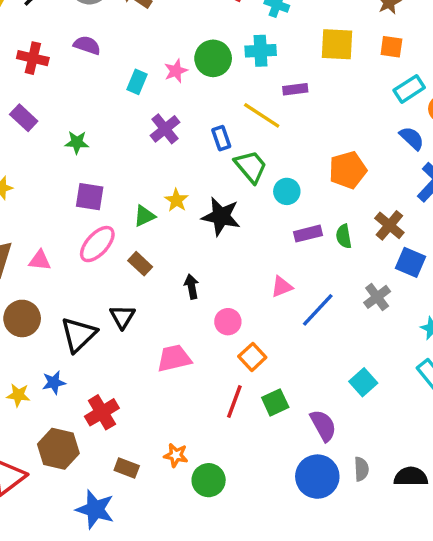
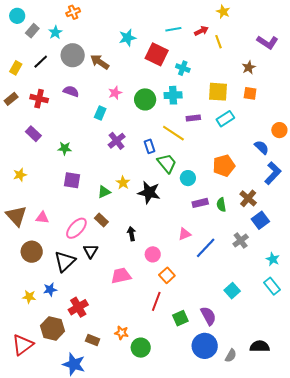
pink star: (176, 71) -> (115, 93), moved
cyan rectangle: (409, 89) -> (225, 119), moved
pink ellipse: (97, 244) -> (76, 228), moved
blue square: (410, 262) -> (260, 220), turned 30
green square: (275, 402) -> (180, 318), moved
gray semicircle: (361, 469) -> (231, 356), moved, turned 32

